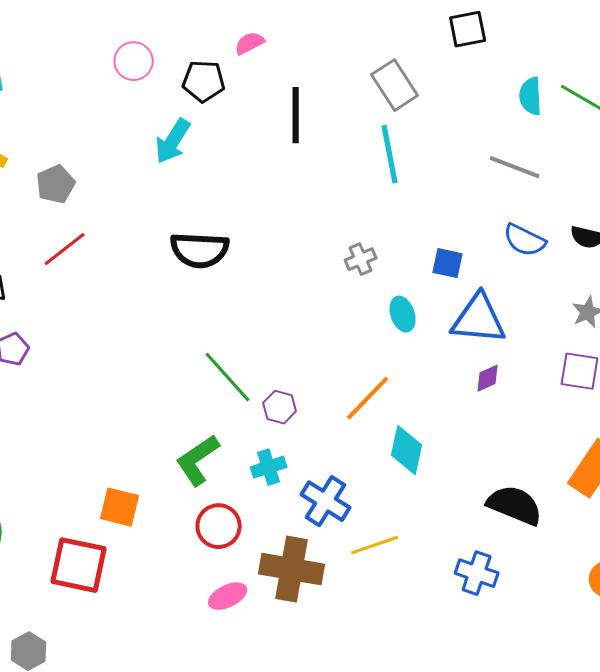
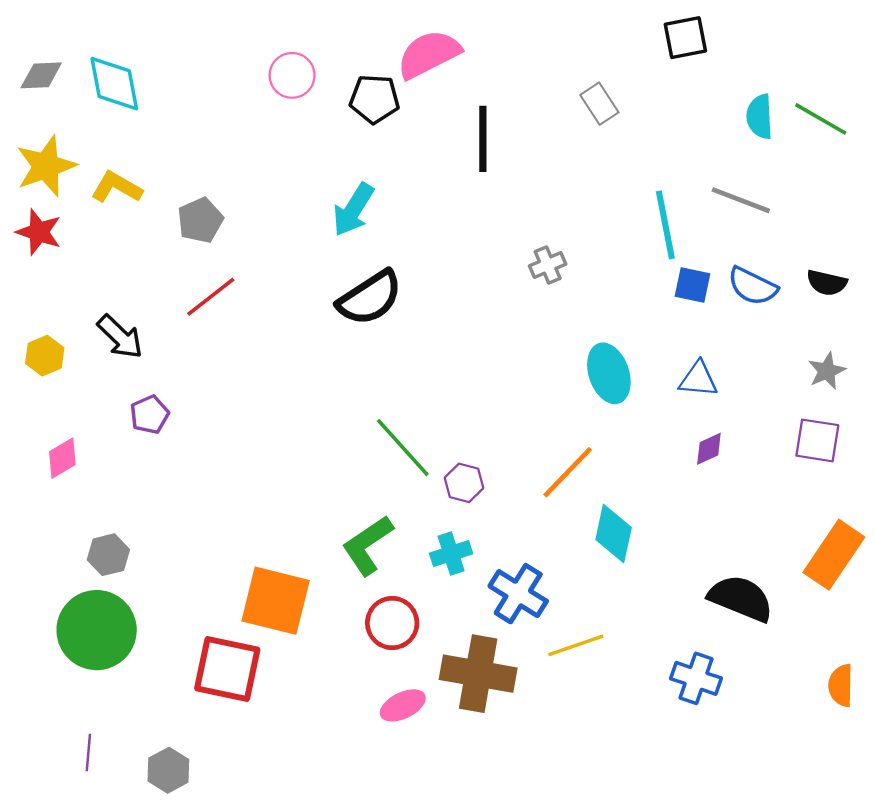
pink semicircle: (250, 43) -> (429, 54), size x1.8
gray rectangle: (395, 85) -> (599, 104), size x0.7
cyan arrow: (173, 141) -> (353, 210), moved
cyan line: (390, 154) -> (665, 225), moved
black semicircle: (200, 250) -> (370, 298), turned -36
gray cross: (361, 259) -> (548, 265), moved
blue square: (448, 263) -> (692, 285), moved
cyan ellipse: (403, 314) -> (609, 373), size x1.4
blue triangle: (479, 319) -> (698, 379), size x0.6
orange square: (120, 507) -> (276, 601), size x1.5

